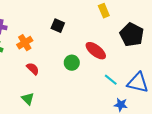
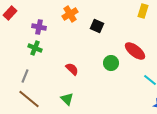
yellow rectangle: (104, 11) -> (143, 11), turned 40
orange cross: (25, 43) -> (70, 14), moved

